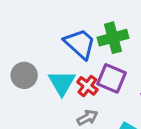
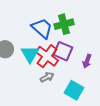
red cross: (87, 86) -> (47, 56), size x1.6

